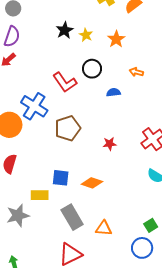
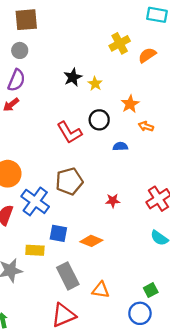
orange star: (116, 39) -> (130, 104), moved
blue cross: (34, 106) -> (35, 201), moved

